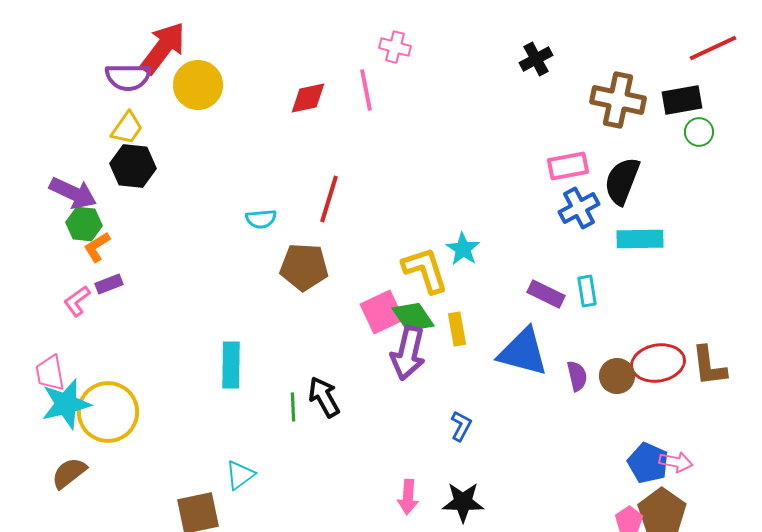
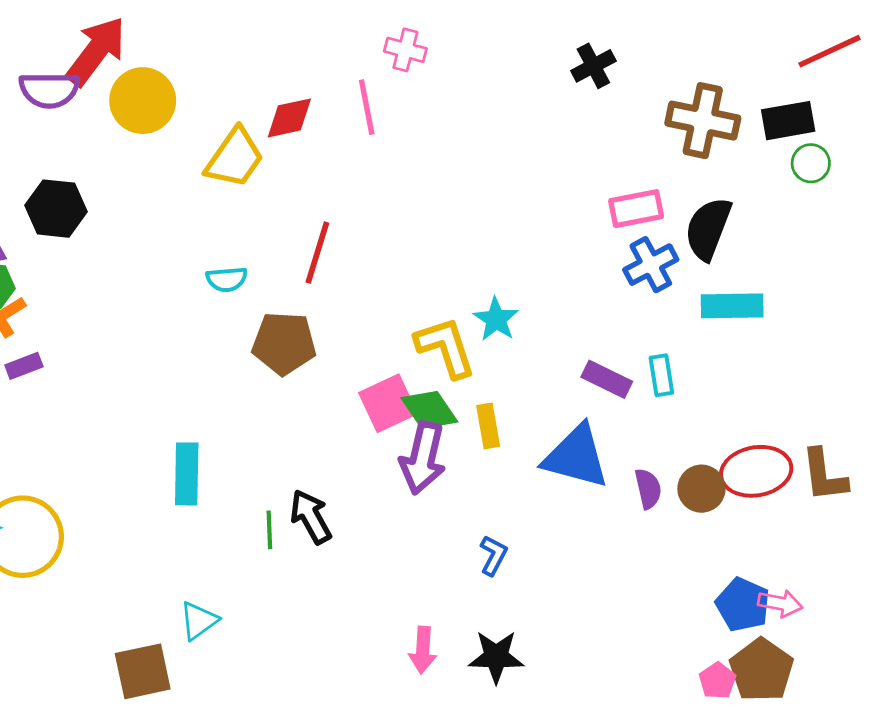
yellow trapezoid: (127, 128) -> (235, 158), moved, size x1.4

